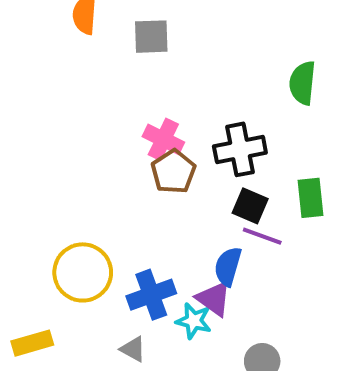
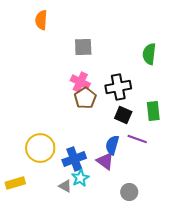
gray square: (151, 37) -> (83, 47), moved
purple line: (262, 236) -> (137, 139), moved
cyan star: (194, 321) -> (80, 178), moved, turned 30

